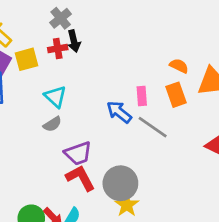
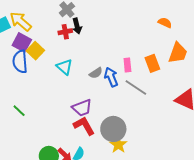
yellow square: (27, 59) -> (35, 51), moved, turned -30
orange semicircle: (179, 66) -> (165, 23), moved
blue arrow: (119, 112) -> (111, 77), turned 30
gray semicircle: (52, 124) -> (96, 73), moved

